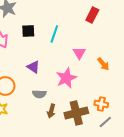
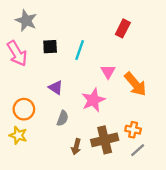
orange arrow: (103, 64) -> (135, 84), size x1.6
gray semicircle: (39, 94) -> (63, 118), turned -72
brown arrow: (51, 111) -> (76, 147), moved

